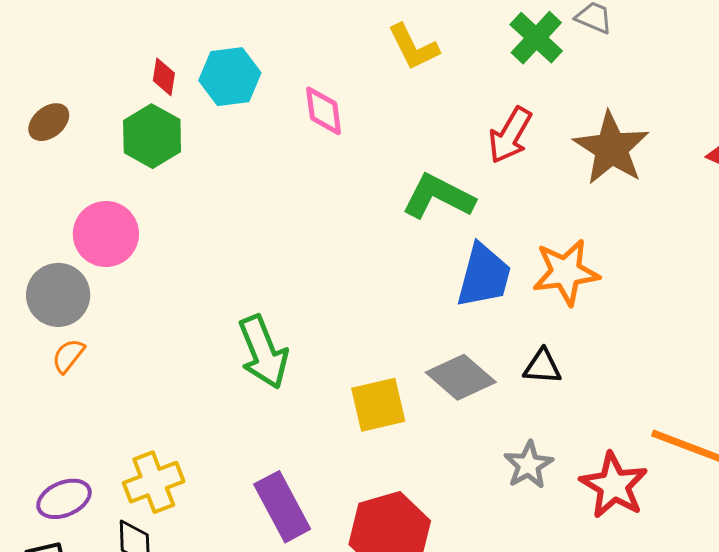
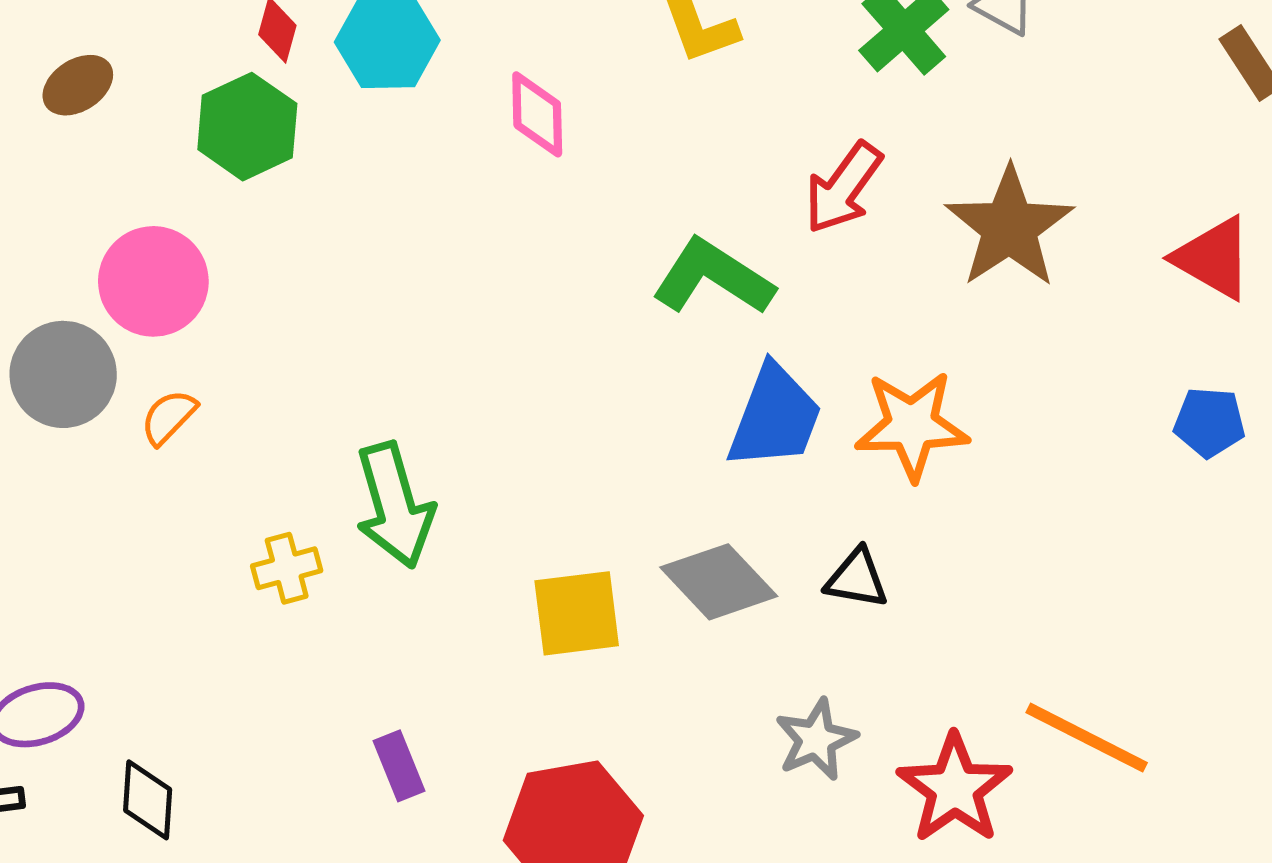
orange semicircle: (68, 356) -> (169, 417), moved
yellow cross: (154, 482) -> (287, 568), moved, size x0.7
purple rectangle: (282, 507) -> (399, 766), size x0.6

